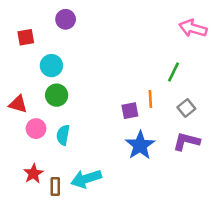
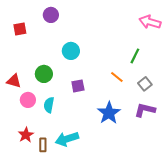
cyan circle: (51, 66) -> (71, 51), moved
orange line: (150, 99) -> (117, 77), turned -48
purple square: (130, 111) -> (78, 86), moved

